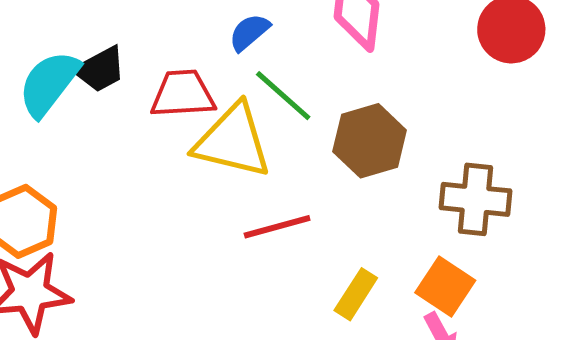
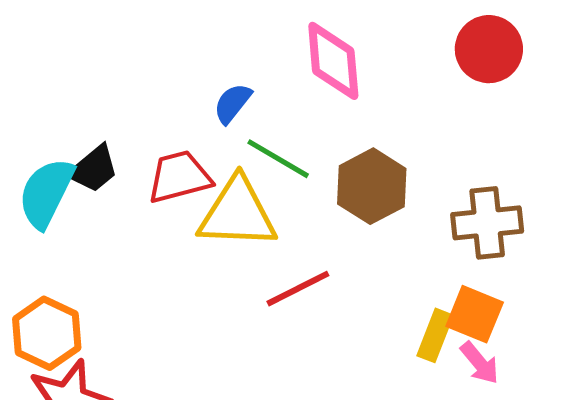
yellow rectangle: (356, 294) -> (435, 335), moved

